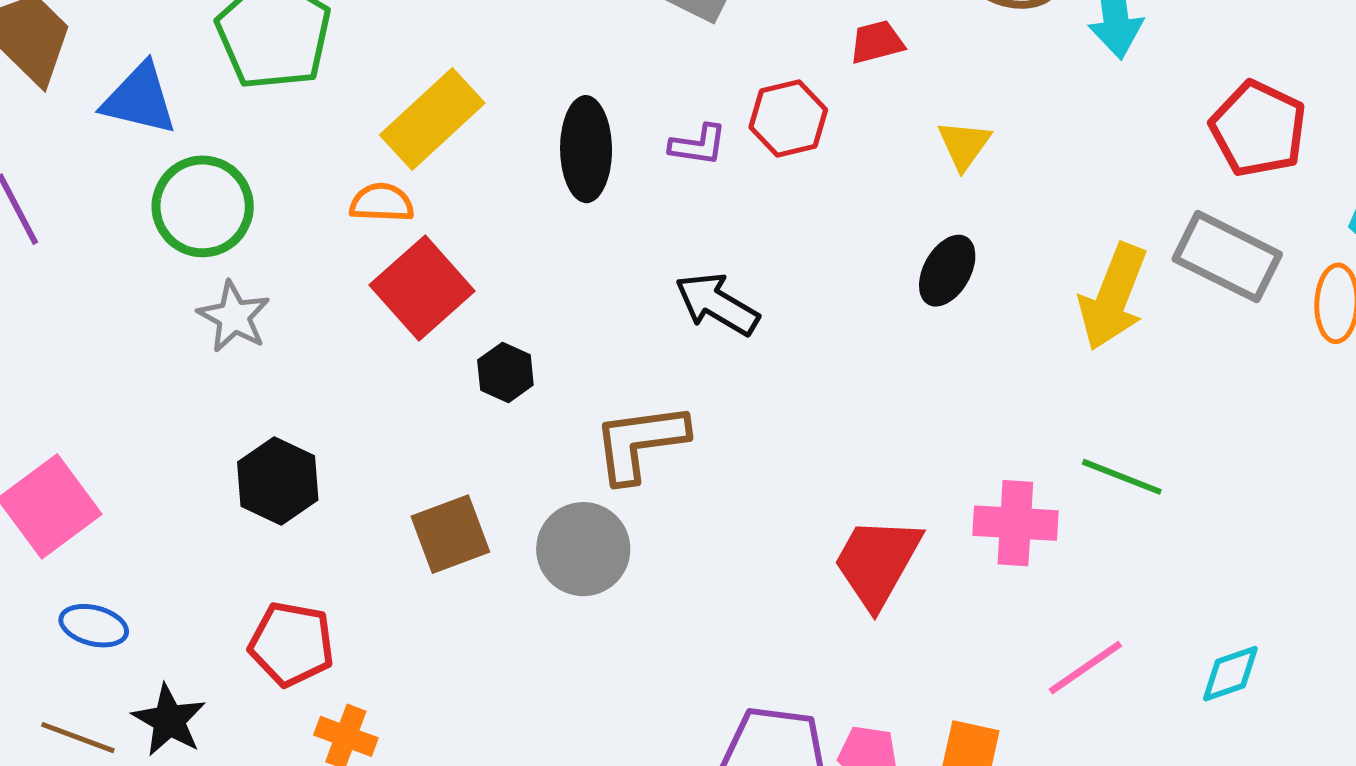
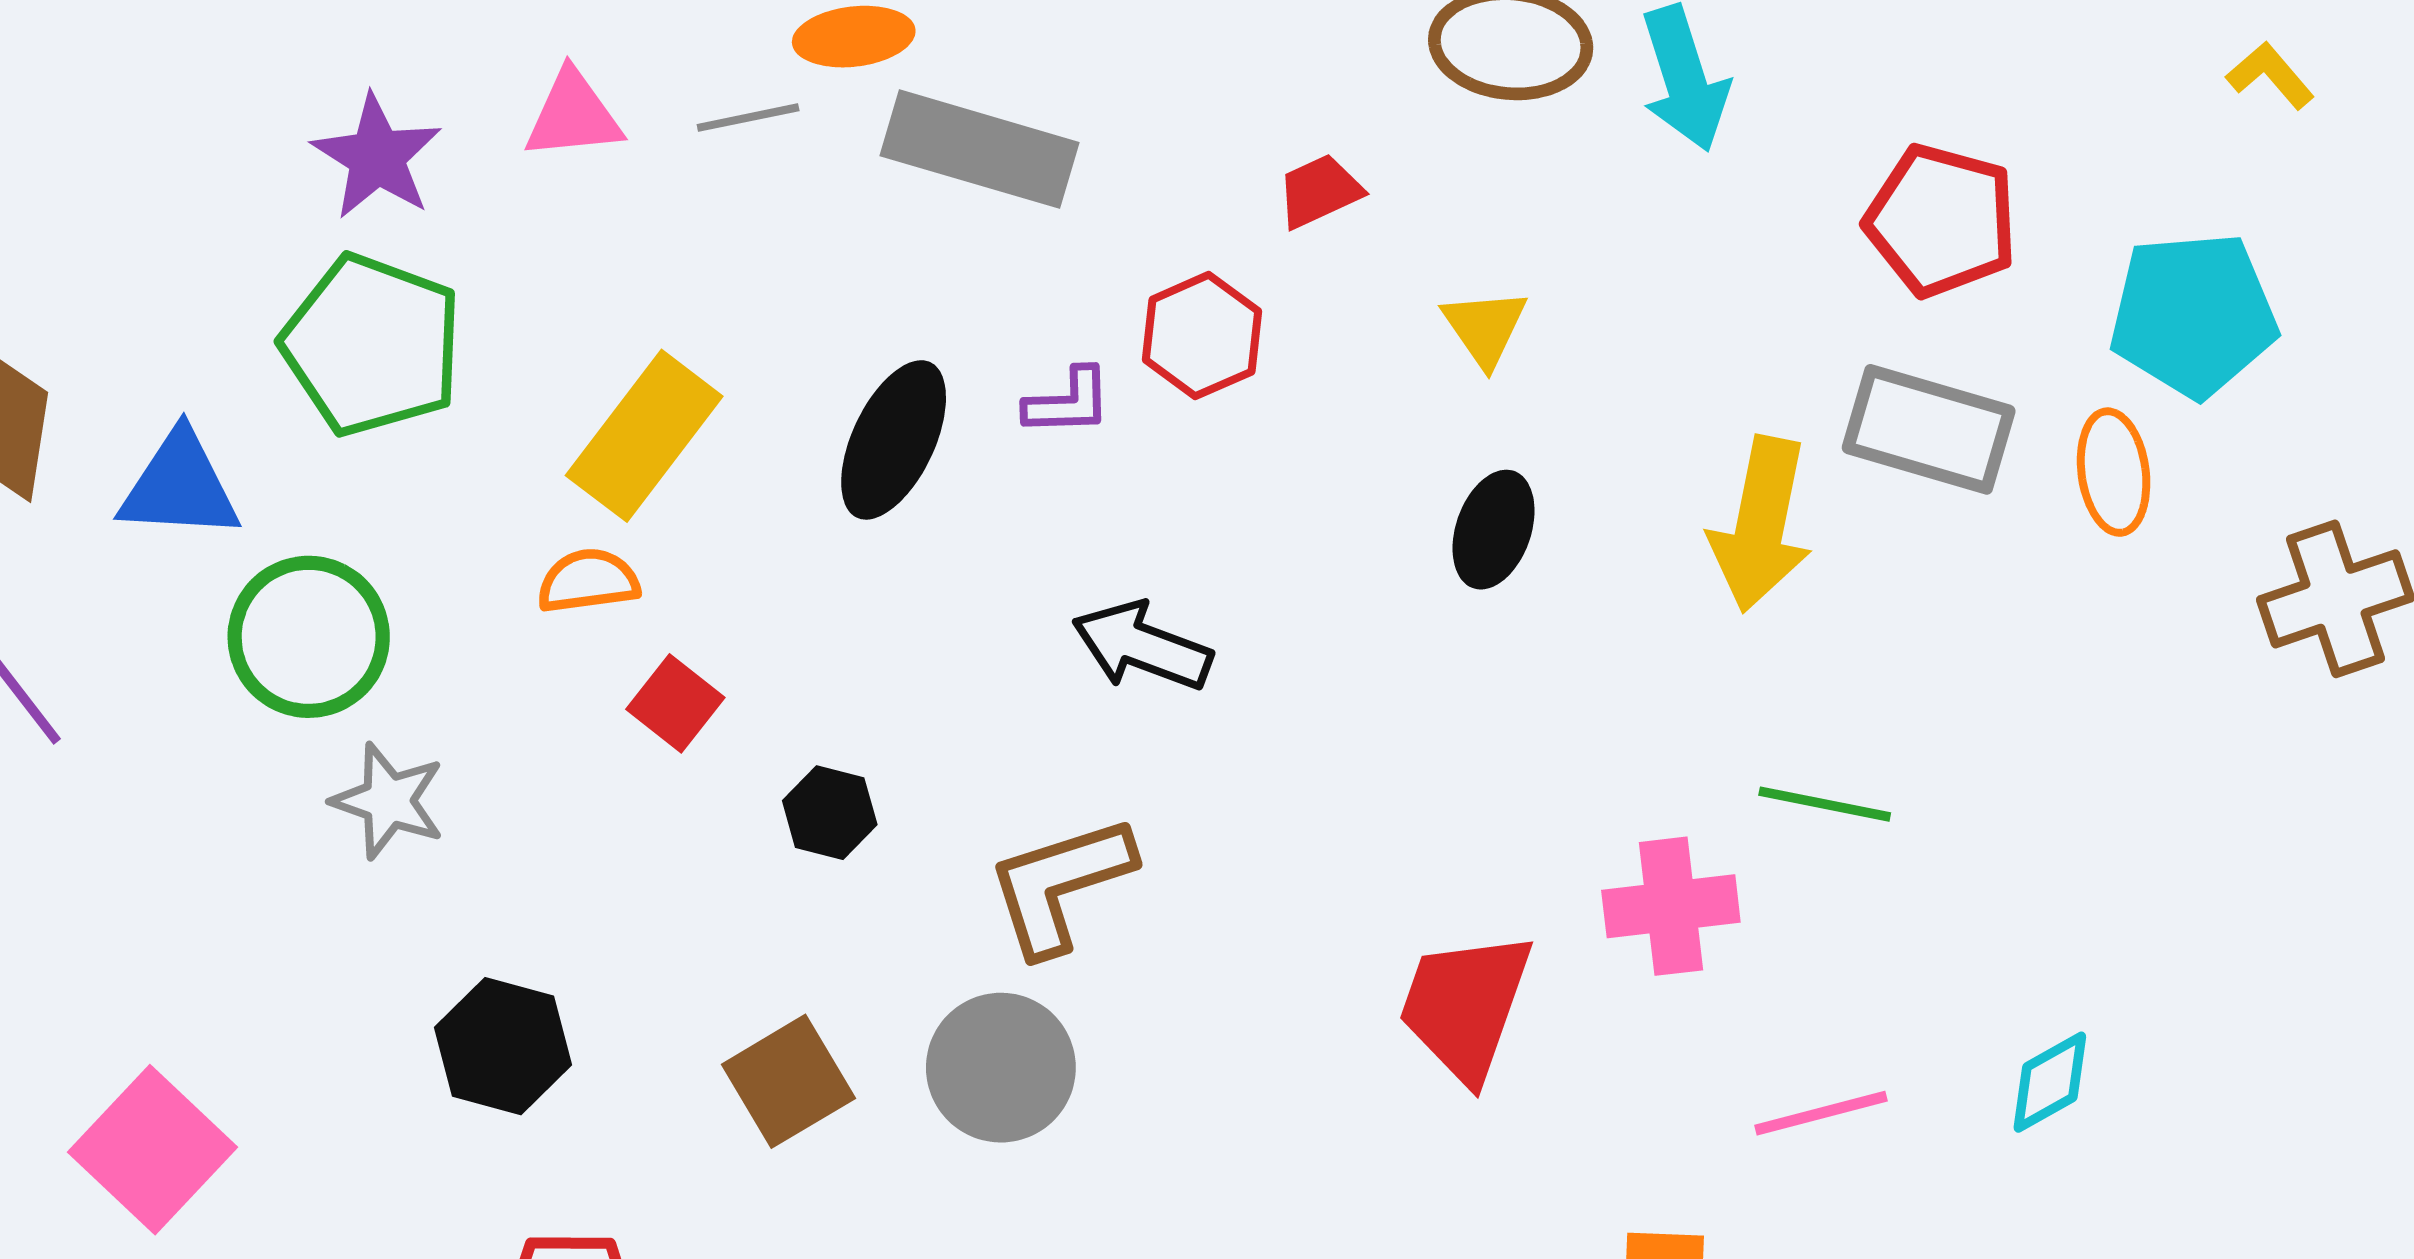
black ellipse: (586, 149) -> (894, 440), turned 36
red square: (422, 288) -> (675, 703), size x0.6
pink line: (1085, 668) -> (1821, 1113), turned 30

